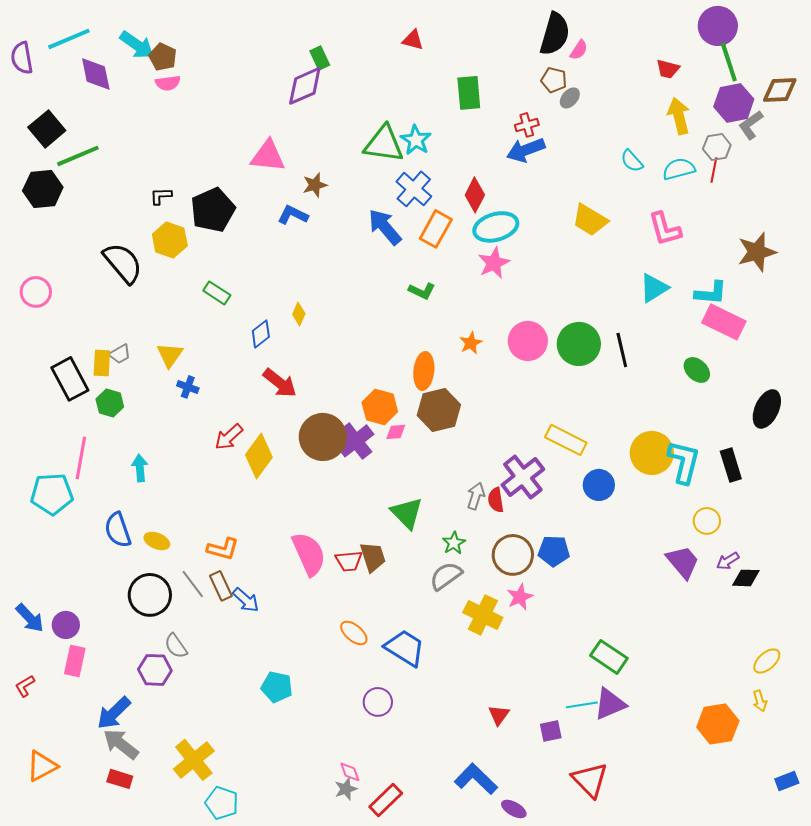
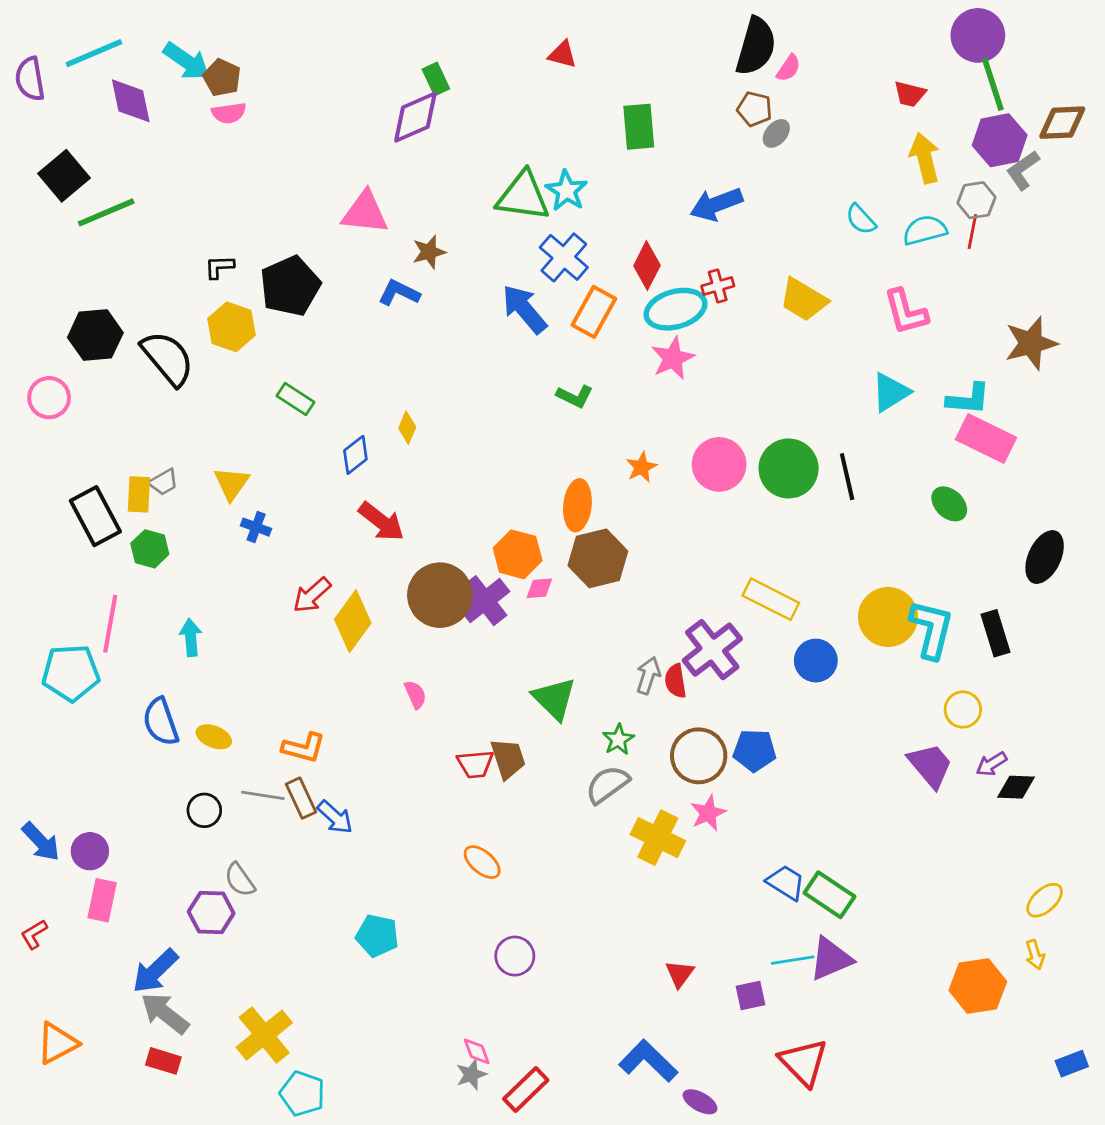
red cross: (527, 125) -> (718, 286), moved
black hexagon: (43, 189) -> (95, 335), moved
pink semicircle: (309, 554) -> (415, 695), moved, size x0.5
gray line: (193, 584) -> (263, 795), turned -44
black circle: (150, 595) -> (204, 810), size x0.6
blue trapezoid: (405, 648) -> (786, 883), moved, size x0.7

